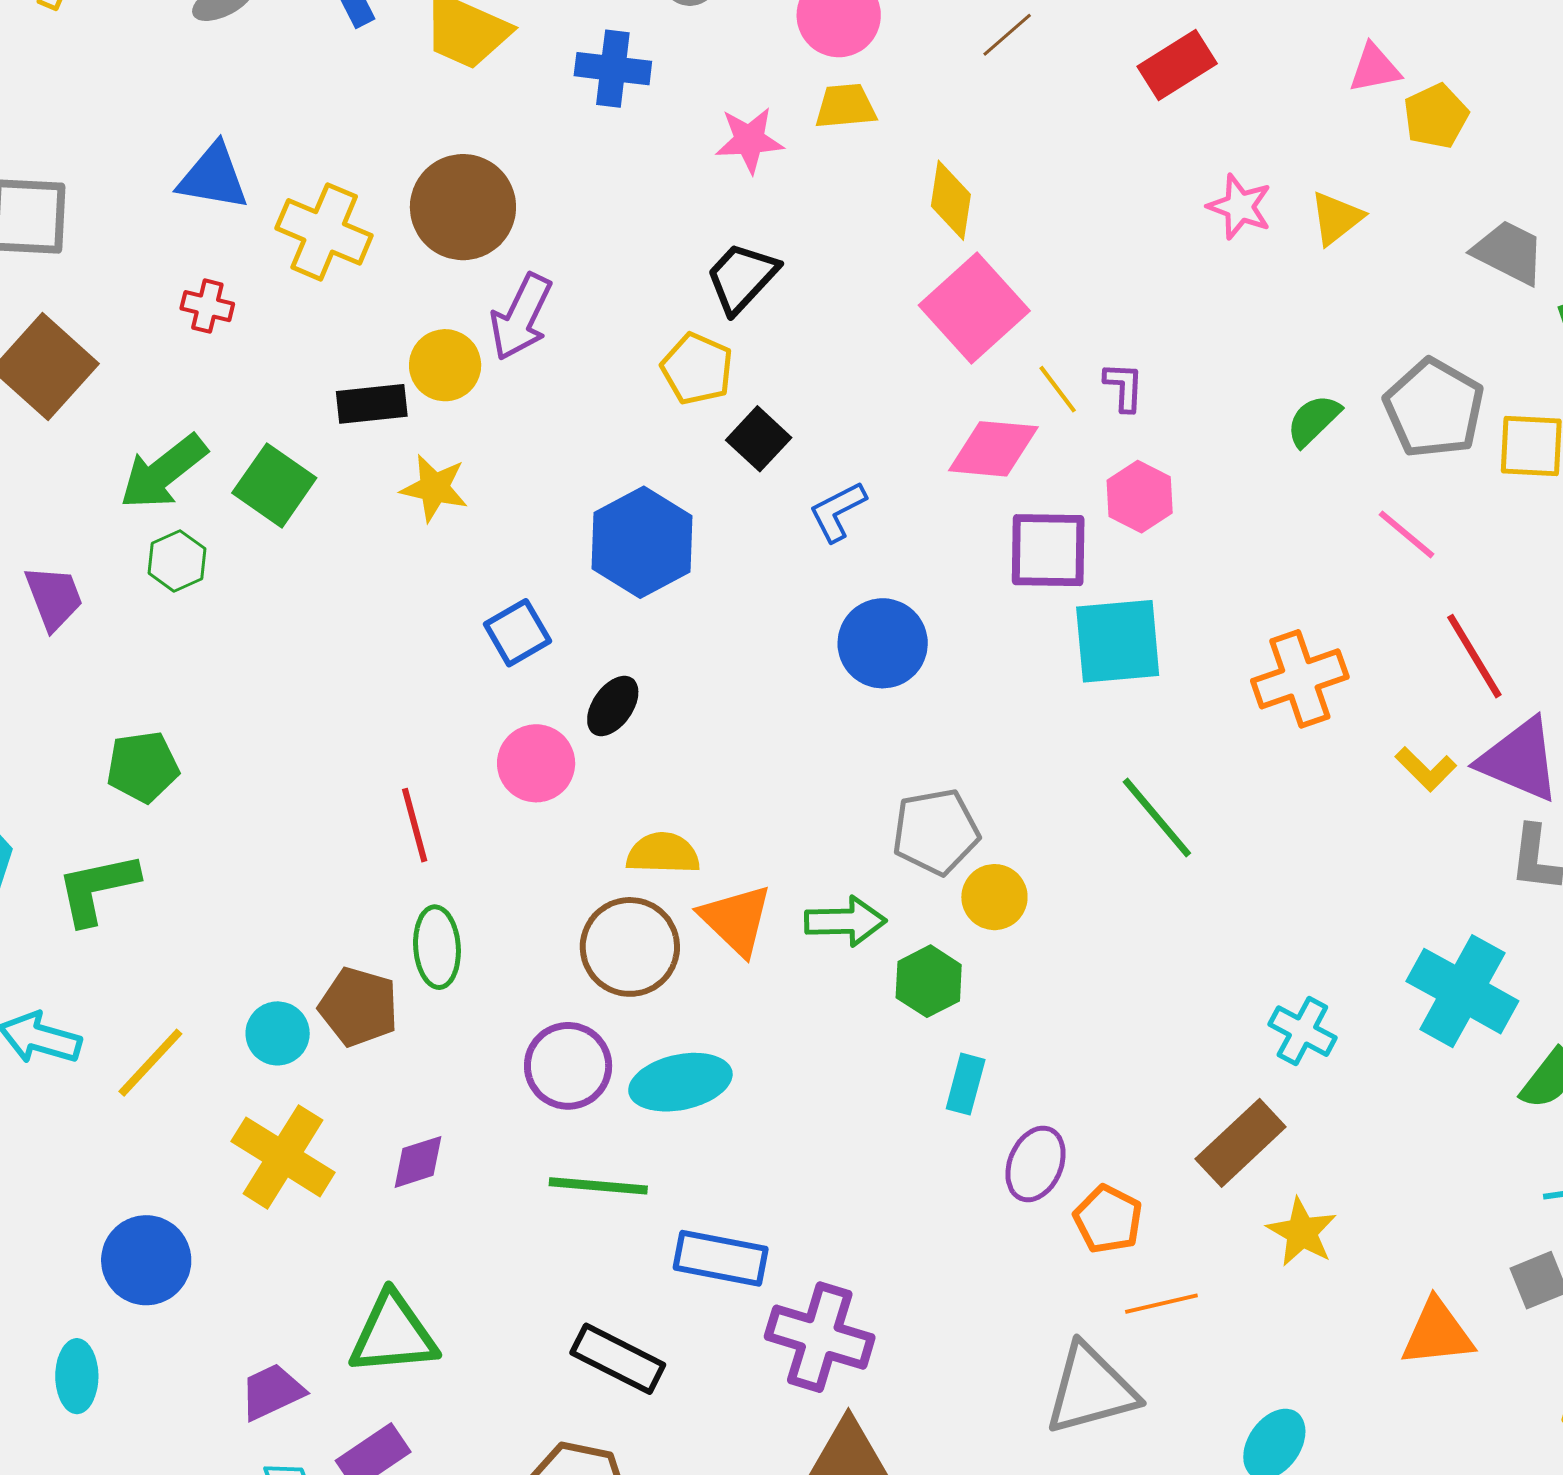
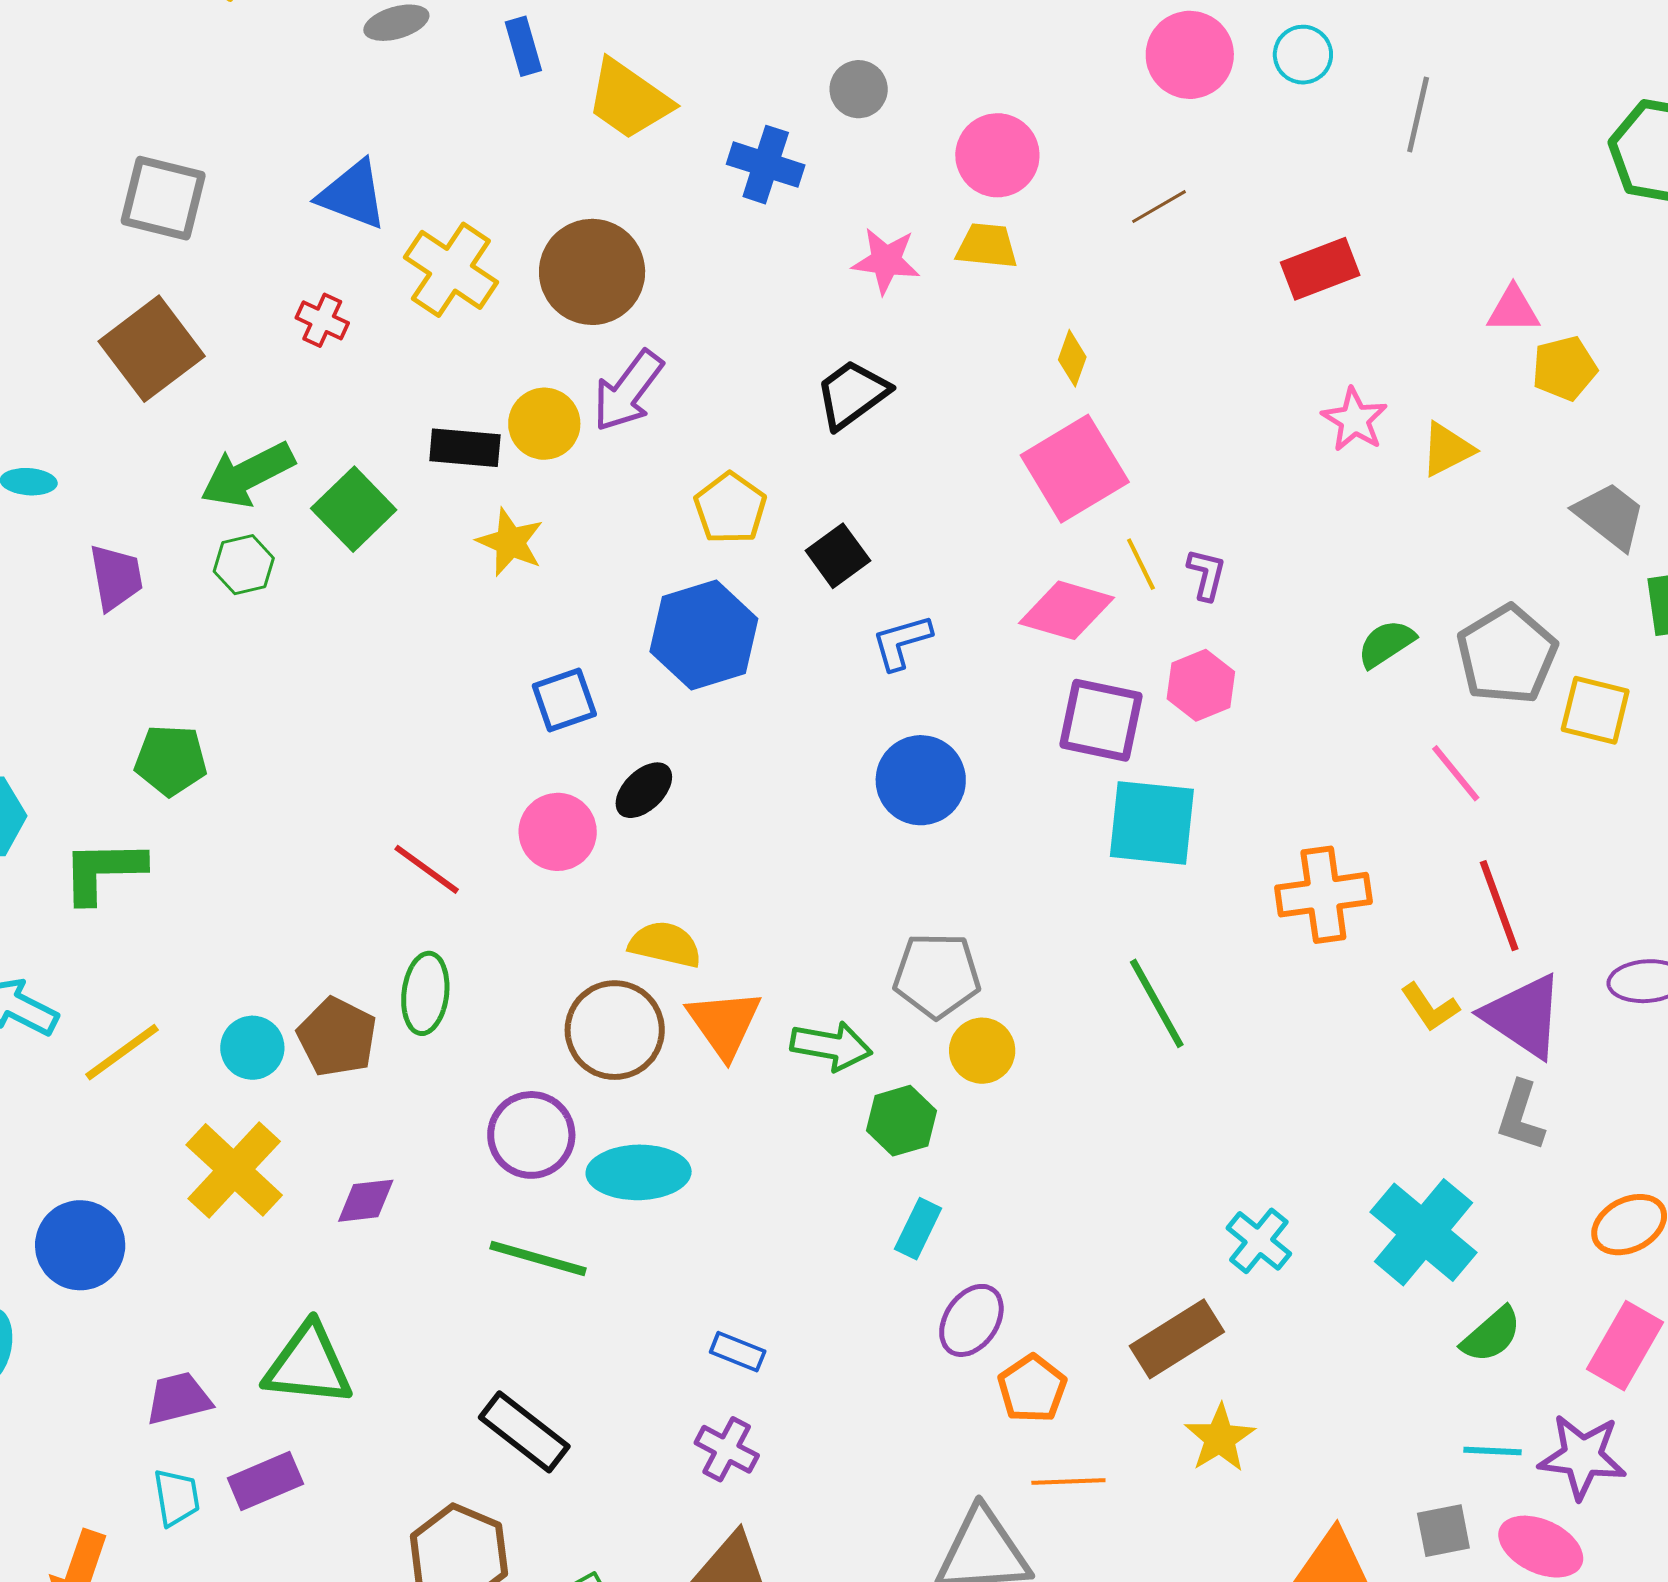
yellow diamond: (951, 200) -> (1072, 358), size x0.7
yellow pentagon: (697, 369) -> (730, 508), moved
red line: (415, 825) -> (427, 869), turned -50
blue rectangle: (721, 1258) -> (738, 1352), moved, size x0.6
purple cross: (820, 1337) -> (727, 1449), size x0.6

